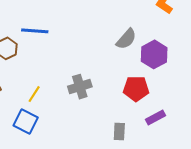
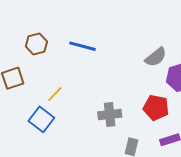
blue line: (35, 31) -> (83, 46), moved
gray cross: (80, 87) -> (110, 114), moved

